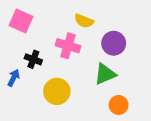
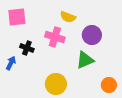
pink square: (21, 21) -> (17, 17), turned -30
yellow circle: (57, 91) -> (56, 84), moved
orange circle: (119, 105) -> (109, 85), moved

